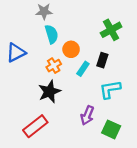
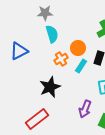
orange circle: (71, 49) -> (78, 48), moved
orange cross: (54, 66) -> (61, 59), moved

